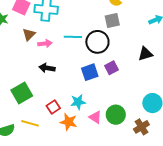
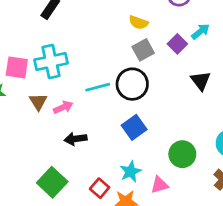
black triangle: (145, 54) -> (201, 81), turned -35
purple square: (111, 68) -> (177, 44), moved
green circle: (116, 115) -> (182, 154), moved
pink triangle: (95, 117) -> (159, 185), turned -32

